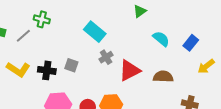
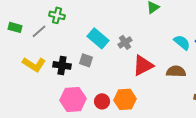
cyan rectangle: (95, 32) -> (98, 38), moved
cyan semicircle: (161, 39) -> (182, 42), moved
gray cross: (106, 57) -> (125, 42), moved

